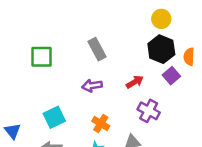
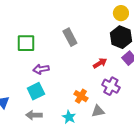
purple arrow: (92, 86) -> (41, 69), moved
orange cross: (101, 123) -> (81, 96), moved

